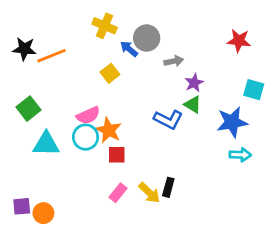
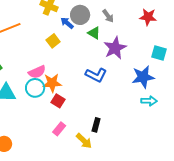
gray arrow: (174, 61) -> (108, 16), moved, turned 64
purple star: (194, 83) -> (115, 48), size x1.6
green triangle: (193, 105) -> (94, 33), moved
orange star: (109, 130) -> (52, 83), turned -30
red square: (117, 155) -> (58, 101), turned 32
yellow arrow: (149, 193) -> (84, 141), moved

